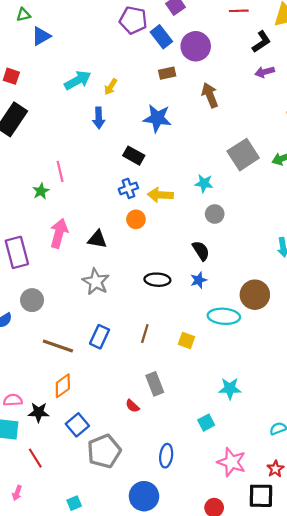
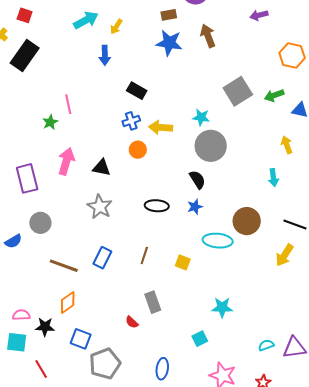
blue star: (157, 118) -> (169, 43), moved
gray circle: (215, 214) -> (211, 146), size x1.8
blue square: (77, 425) -> (81, 339), turned -30

